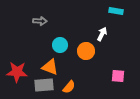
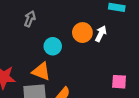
gray arrow: (40, 21) -> (30, 19), turned -72
orange circle: (86, 51) -> (82, 33), moved

